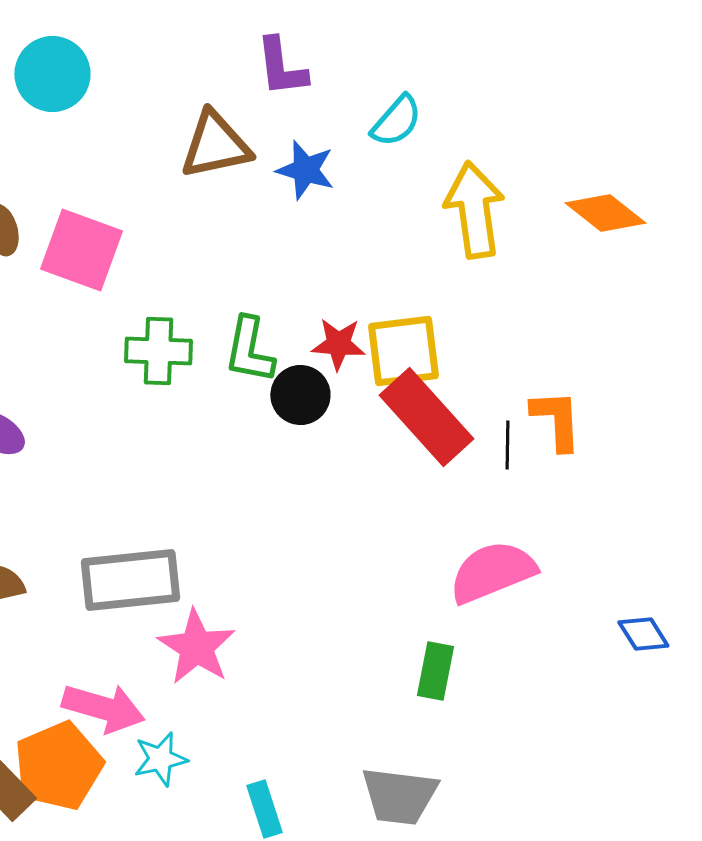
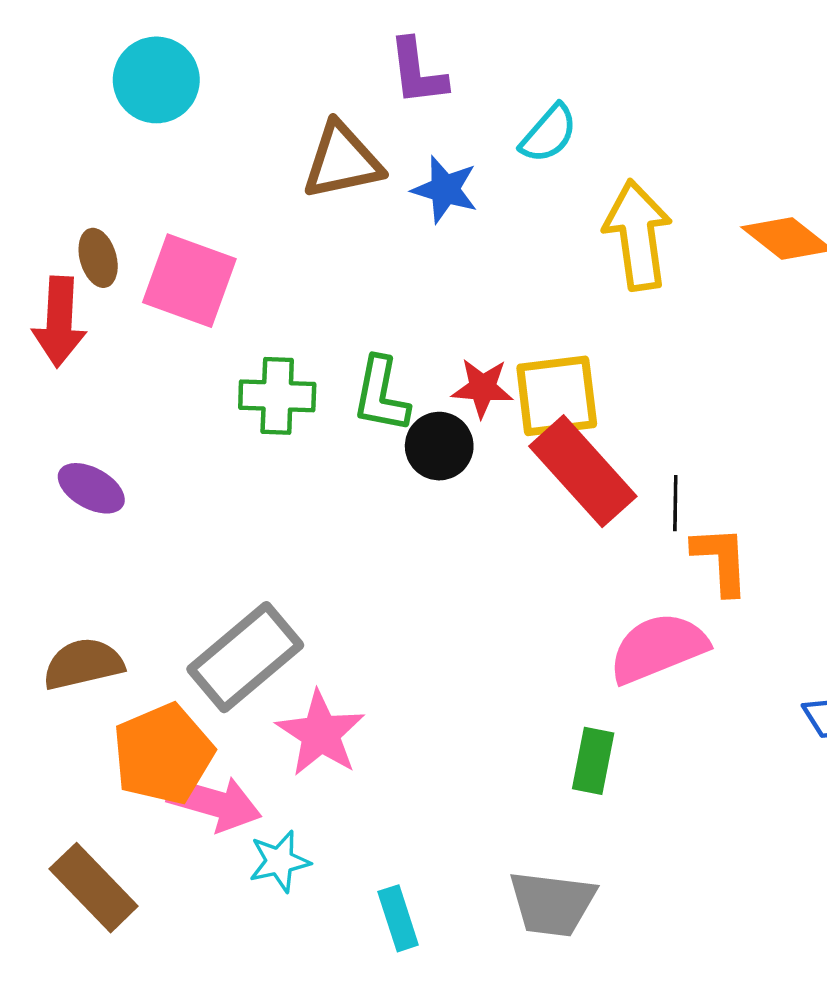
orange L-shape: (556, 420) -> (721, 560), moved
gray rectangle: (130, 580) -> (245, 657), turned -34
orange pentagon: (58, 766) -> (163, 754), moved

